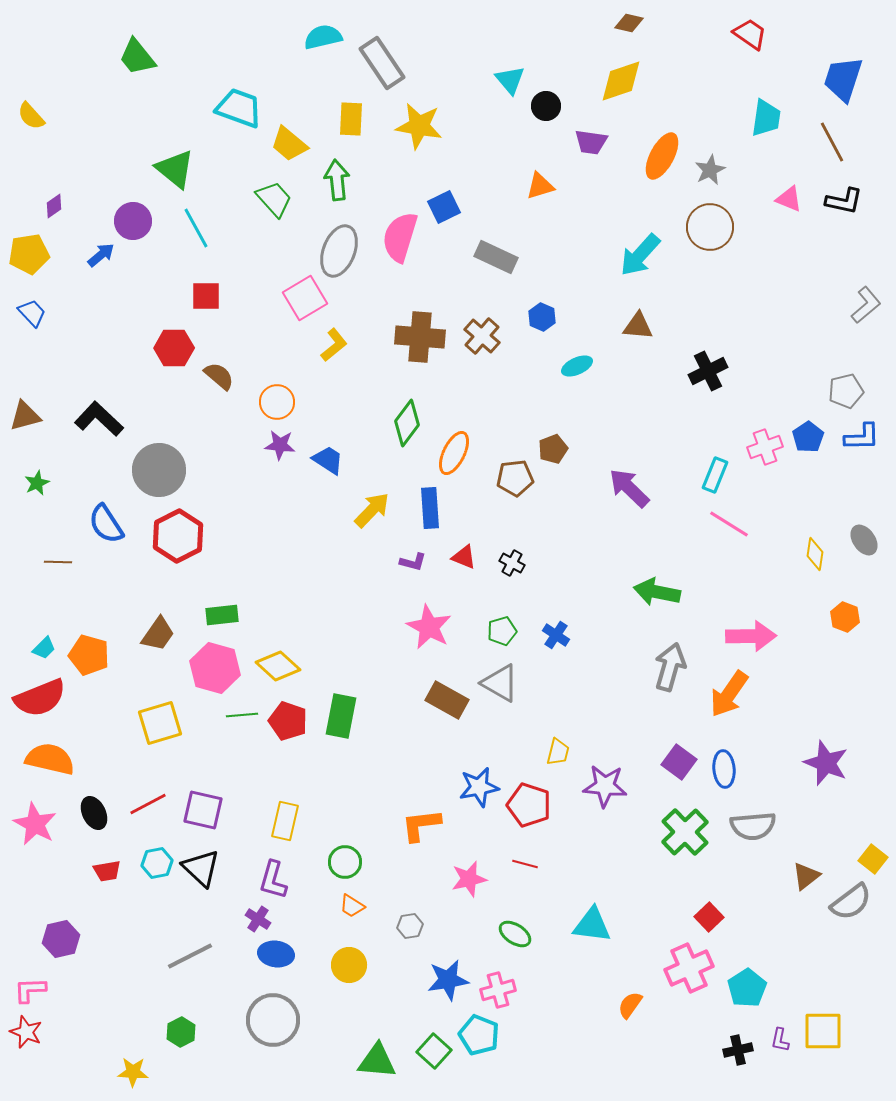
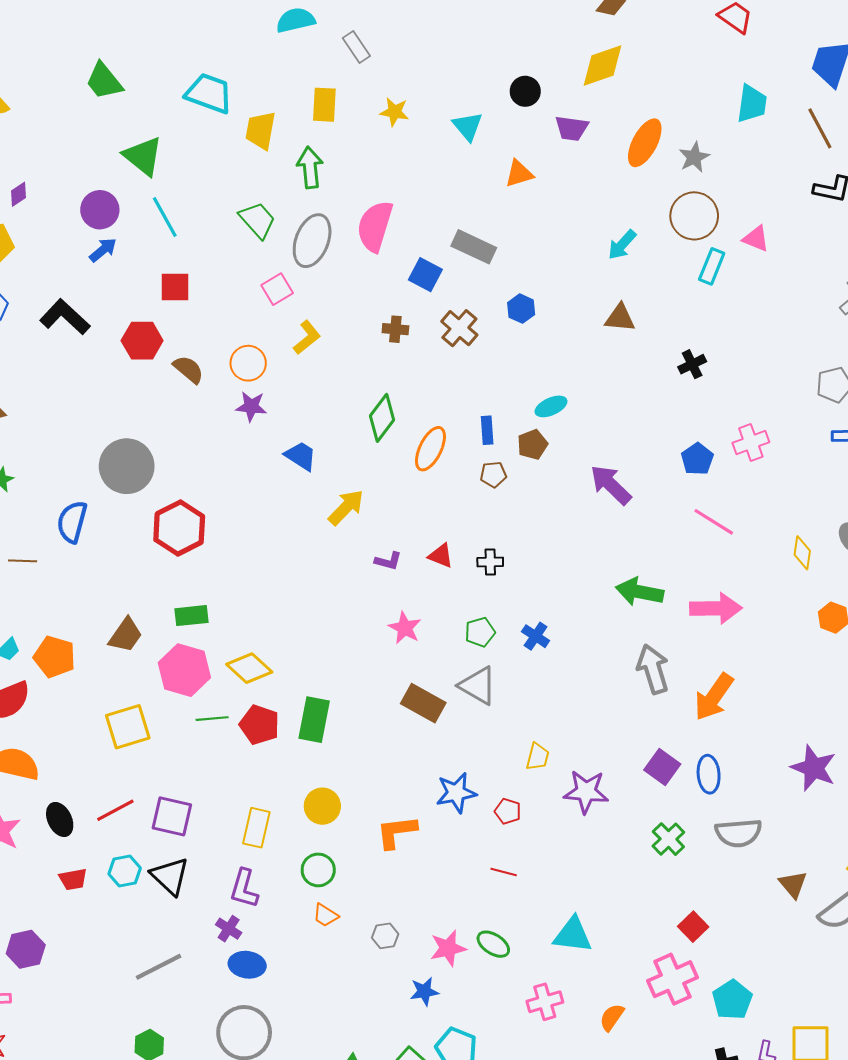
green trapezoid: (137, 57) -> (104, 81), moved
gray rectangle: (382, 63) -> (356, 47), size x0.6
cyan triangle: (510, 80) -> (468, 126), moved
yellow star: (419, 126) -> (394, 112), size x0.6
yellow trapezoid: (289, 144) -> (261, 130), turned 60
green trapezoid: (274, 199) -> (257, 220), moved
pink triangle: (789, 199) -> (756, 239), moved
blue square: (444, 207) -> (425, 275), moved, turned -36
blue arrow: (101, 255) -> (103, 250), moved
cyan arrow: (640, 255) -> (622, 245), size x0.7
pink square: (305, 298) -> (277, 289), size x0.7
brown cross: (420, 337) -> (395, 329), size x0.5
cyan ellipse: (577, 366) -> (551, 406), moved
black cross: (708, 371) -> (692, 364), size x0.7
orange circle: (277, 402) -> (248, 363), moved
black L-shape: (99, 419) -> (65, 317), moved
blue pentagon: (808, 437) -> (697, 459), moved
purple star: (280, 445) -> (251, 406), moved
cyan rectangle: (715, 475) -> (712, 266), moved
brown pentagon: (515, 478) -> (493, 474), size x0.7
blue rectangle: (430, 508) -> (487, 430), moved, size x0.7
blue semicircle: (106, 524) -> (72, 522), turned 48
red hexagon: (178, 536) -> (179, 528), moved
black cross: (512, 563) -> (490, 562), turned -30
pink star: (429, 627) -> (405, 628), size x0.7
pink arrow: (751, 636) -> (716, 608), moved
gray arrow: (670, 667) -> (653, 669), turned -33
red pentagon: (529, 805) -> (508, 811), size x0.6
green cross: (685, 832) -> (668, 839), size x0.7
brown triangle: (806, 876) -> (793, 884), turned -32
pink star: (469, 879) -> (448, 948), moved
yellow circle: (349, 965) -> (322, 806), moved
blue star: (448, 980) -> (424, 992), size x0.7
pink cross: (498, 990) -> (545, 1002), moved

